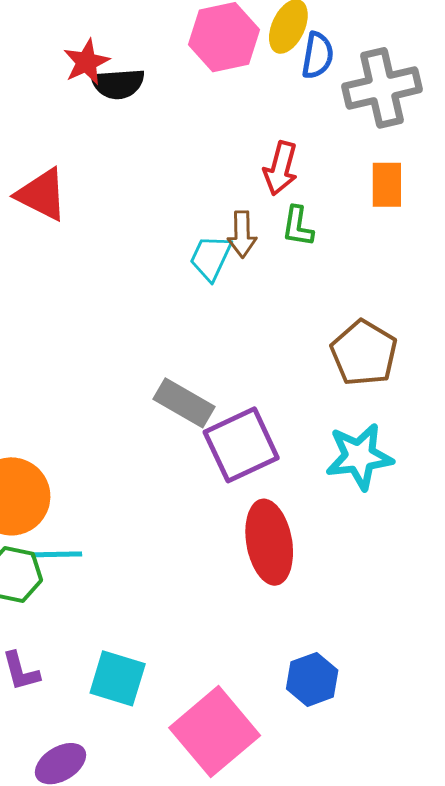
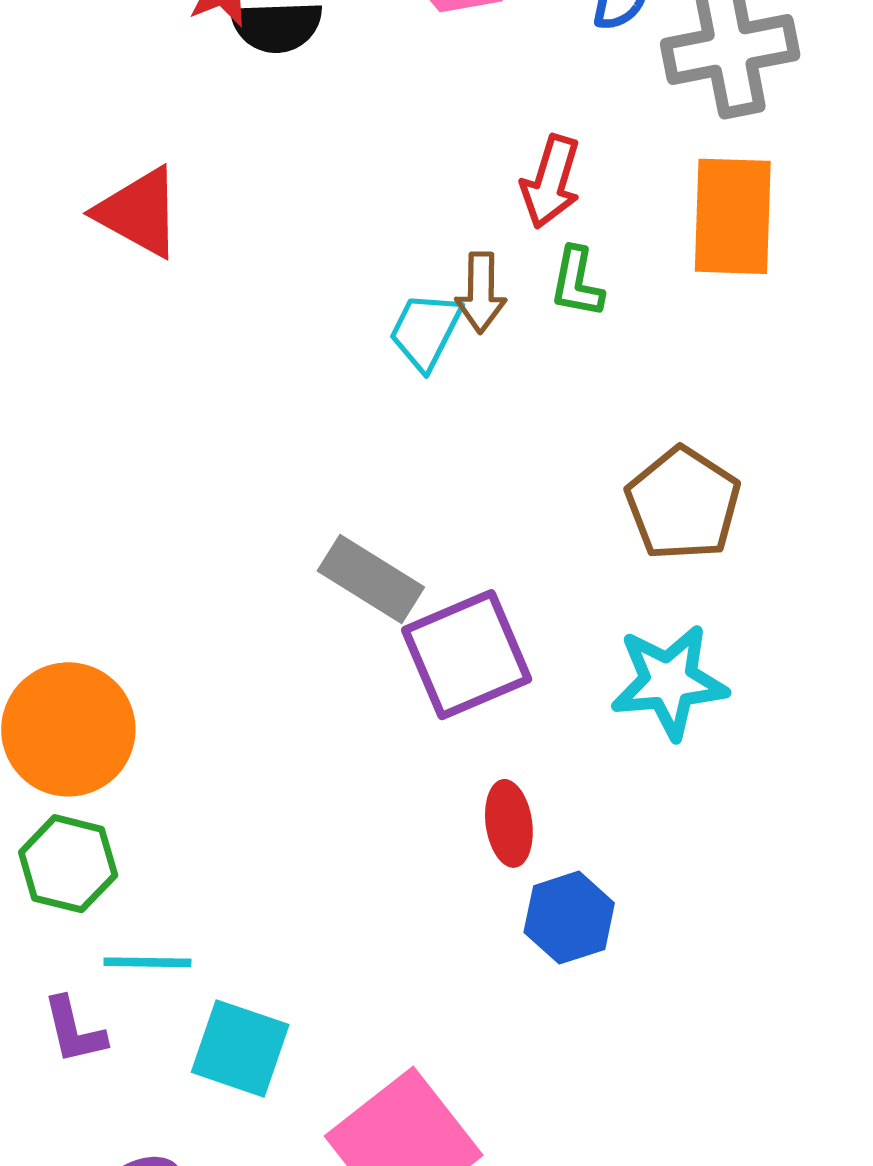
orange rectangle: (387, 185) -> (733, 216), size x1.5
red ellipse: (269, 542) -> (509, 823), size x0.6
cyan line: (57, 554) -> (147, 962), moved
blue hexagon: (312, 679) -> (569, 918), moved

